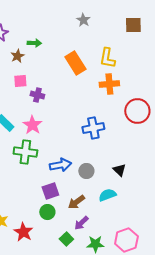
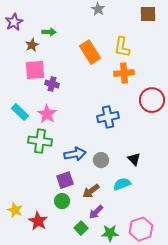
pink square: (20, 81) -> (35, 70), size x1.5

